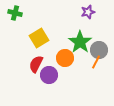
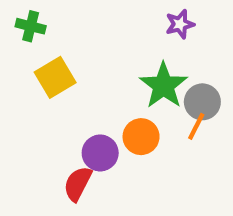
yellow square: (39, 38) -> (55, 77), moved
orange circle: (65, 58) -> (141, 137), moved
red semicircle: (36, 64) -> (78, 184), moved

